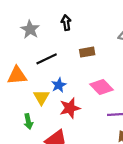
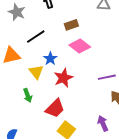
pink diamond: (102, 87) -> (80, 46), moved

